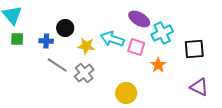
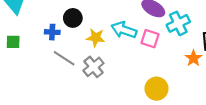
green square: (17, 39) -> (13, 42), moved
orange star: (158, 65) -> (193, 58), moved
yellow circle: (126, 93) -> (157, 89), moved

